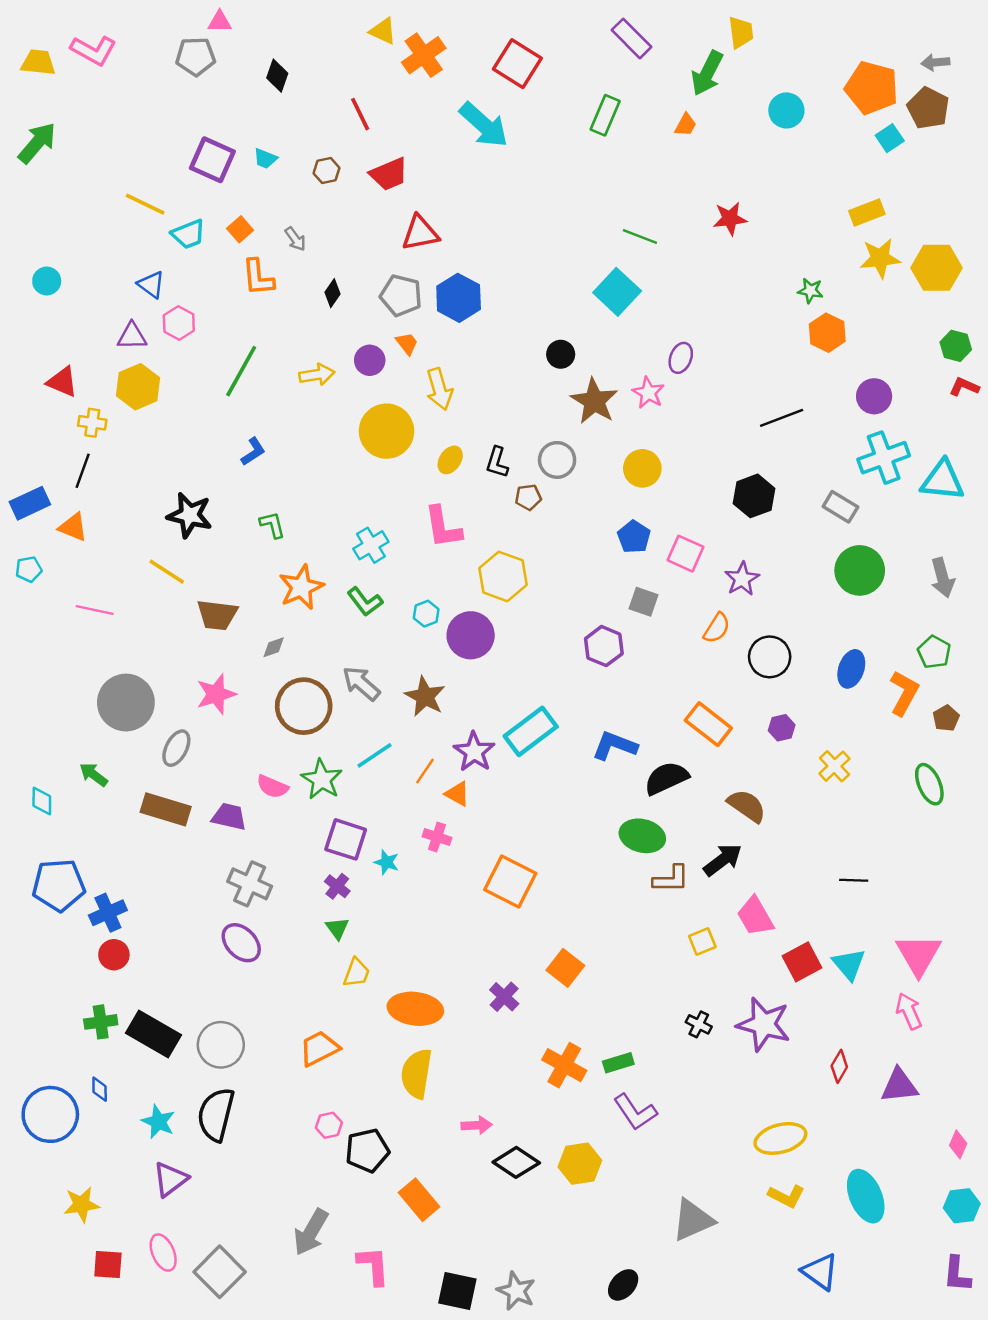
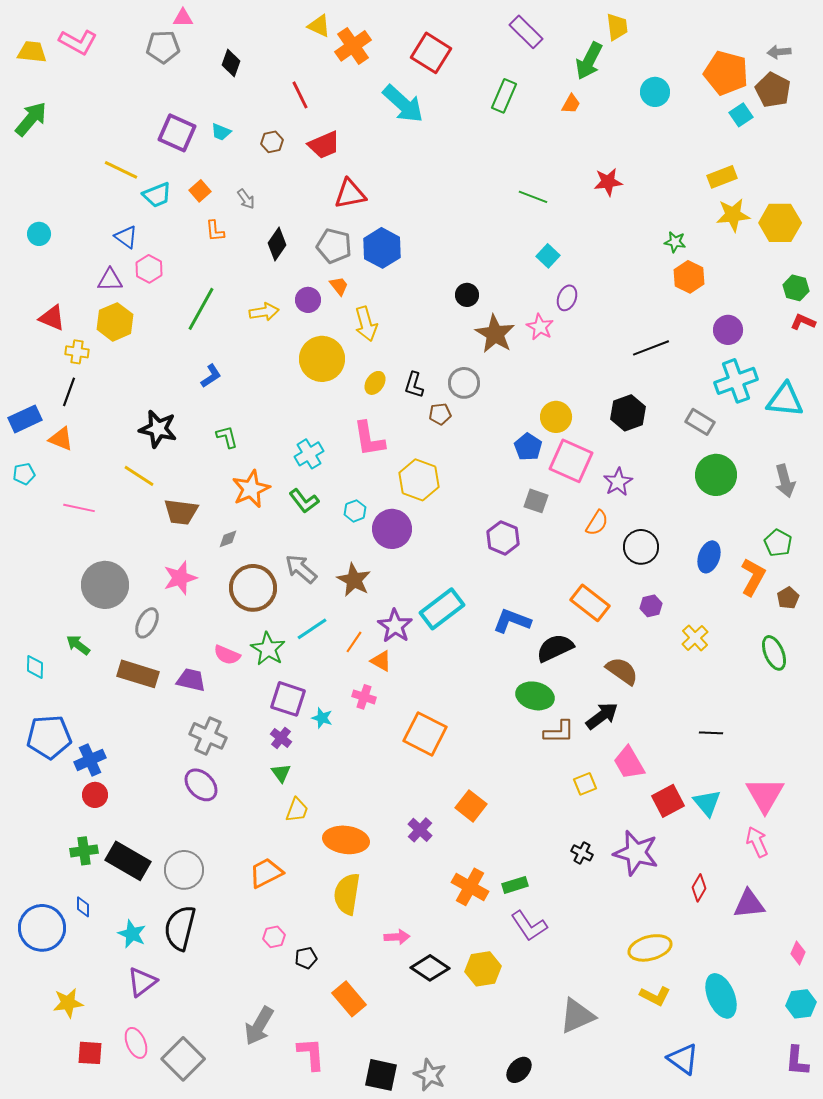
orange L-shape: (258, 277) -> (215, 231), size x0.7
cyan square: (617, 292) -> (548, 256), moved, size x0.6
black diamond: (332, 293) -> (277, 244), size x1.4
yellow circle: (642, 468) -> (556, 417), moved
pink square: (686, 554) -> (571, 461), size x1.4
black pentagon: (367, 1150) -> (306, 958), size x0.6

